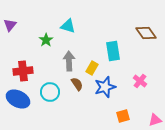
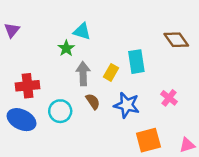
green star: (46, 40) -> (66, 48), moved
yellow rectangle: (92, 68) -> (111, 72), moved
blue star: (105, 87) -> (127, 105), turned 30
orange square: (123, 116) -> (148, 140), size x1.5

